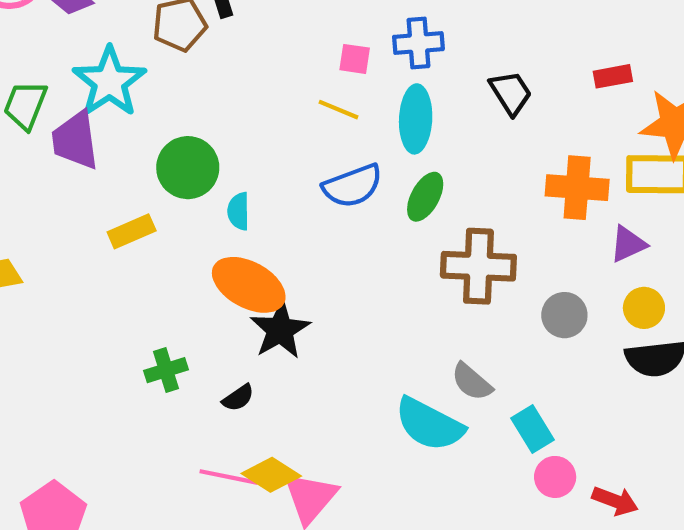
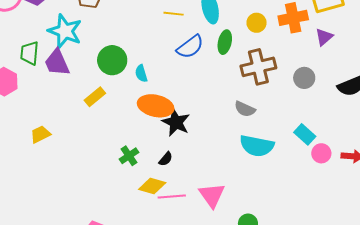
yellow circle: (644, 308) -> (257, 23), moved
gray semicircle: (472, 382) -> (245, 109), moved
yellow diamond: (271, 475) -> (152, 186), moved

